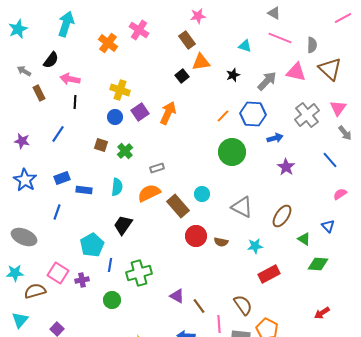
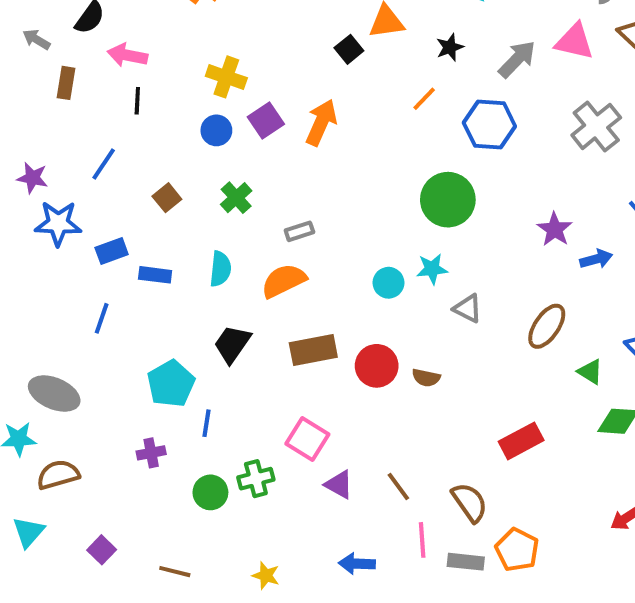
brown rectangle: (39, 93) -> (66, 83), turned 35
orange line: (223, 116) -> (424, 99), moved
blue arrow: (275, 138) -> (596, 259), moved
brown square: (101, 145) -> (167, 198), moved, turned 32
blue star: (25, 180) -> (58, 223), moved, turned -30
brown rectangle: (178, 206) -> (313, 350), moved, turned -60
gray triangle: (242, 207) -> (468, 308), size x0.7
gray ellipse: (24, 237) -> (54, 394), moved
cyan star: (255, 246) -> (432, 269), moved
pink square: (58, 273) -> (307, 439), moved
green cross: (139, 273) -> (256, 479), moved, size x0.7
brown line: (199, 306) -> (398, 486), moved

